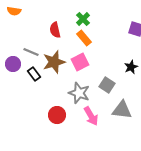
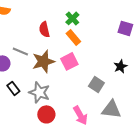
black rectangle: (34, 74) -> (13, 88), moved
gray star: (79, 93) -> (39, 92), moved

